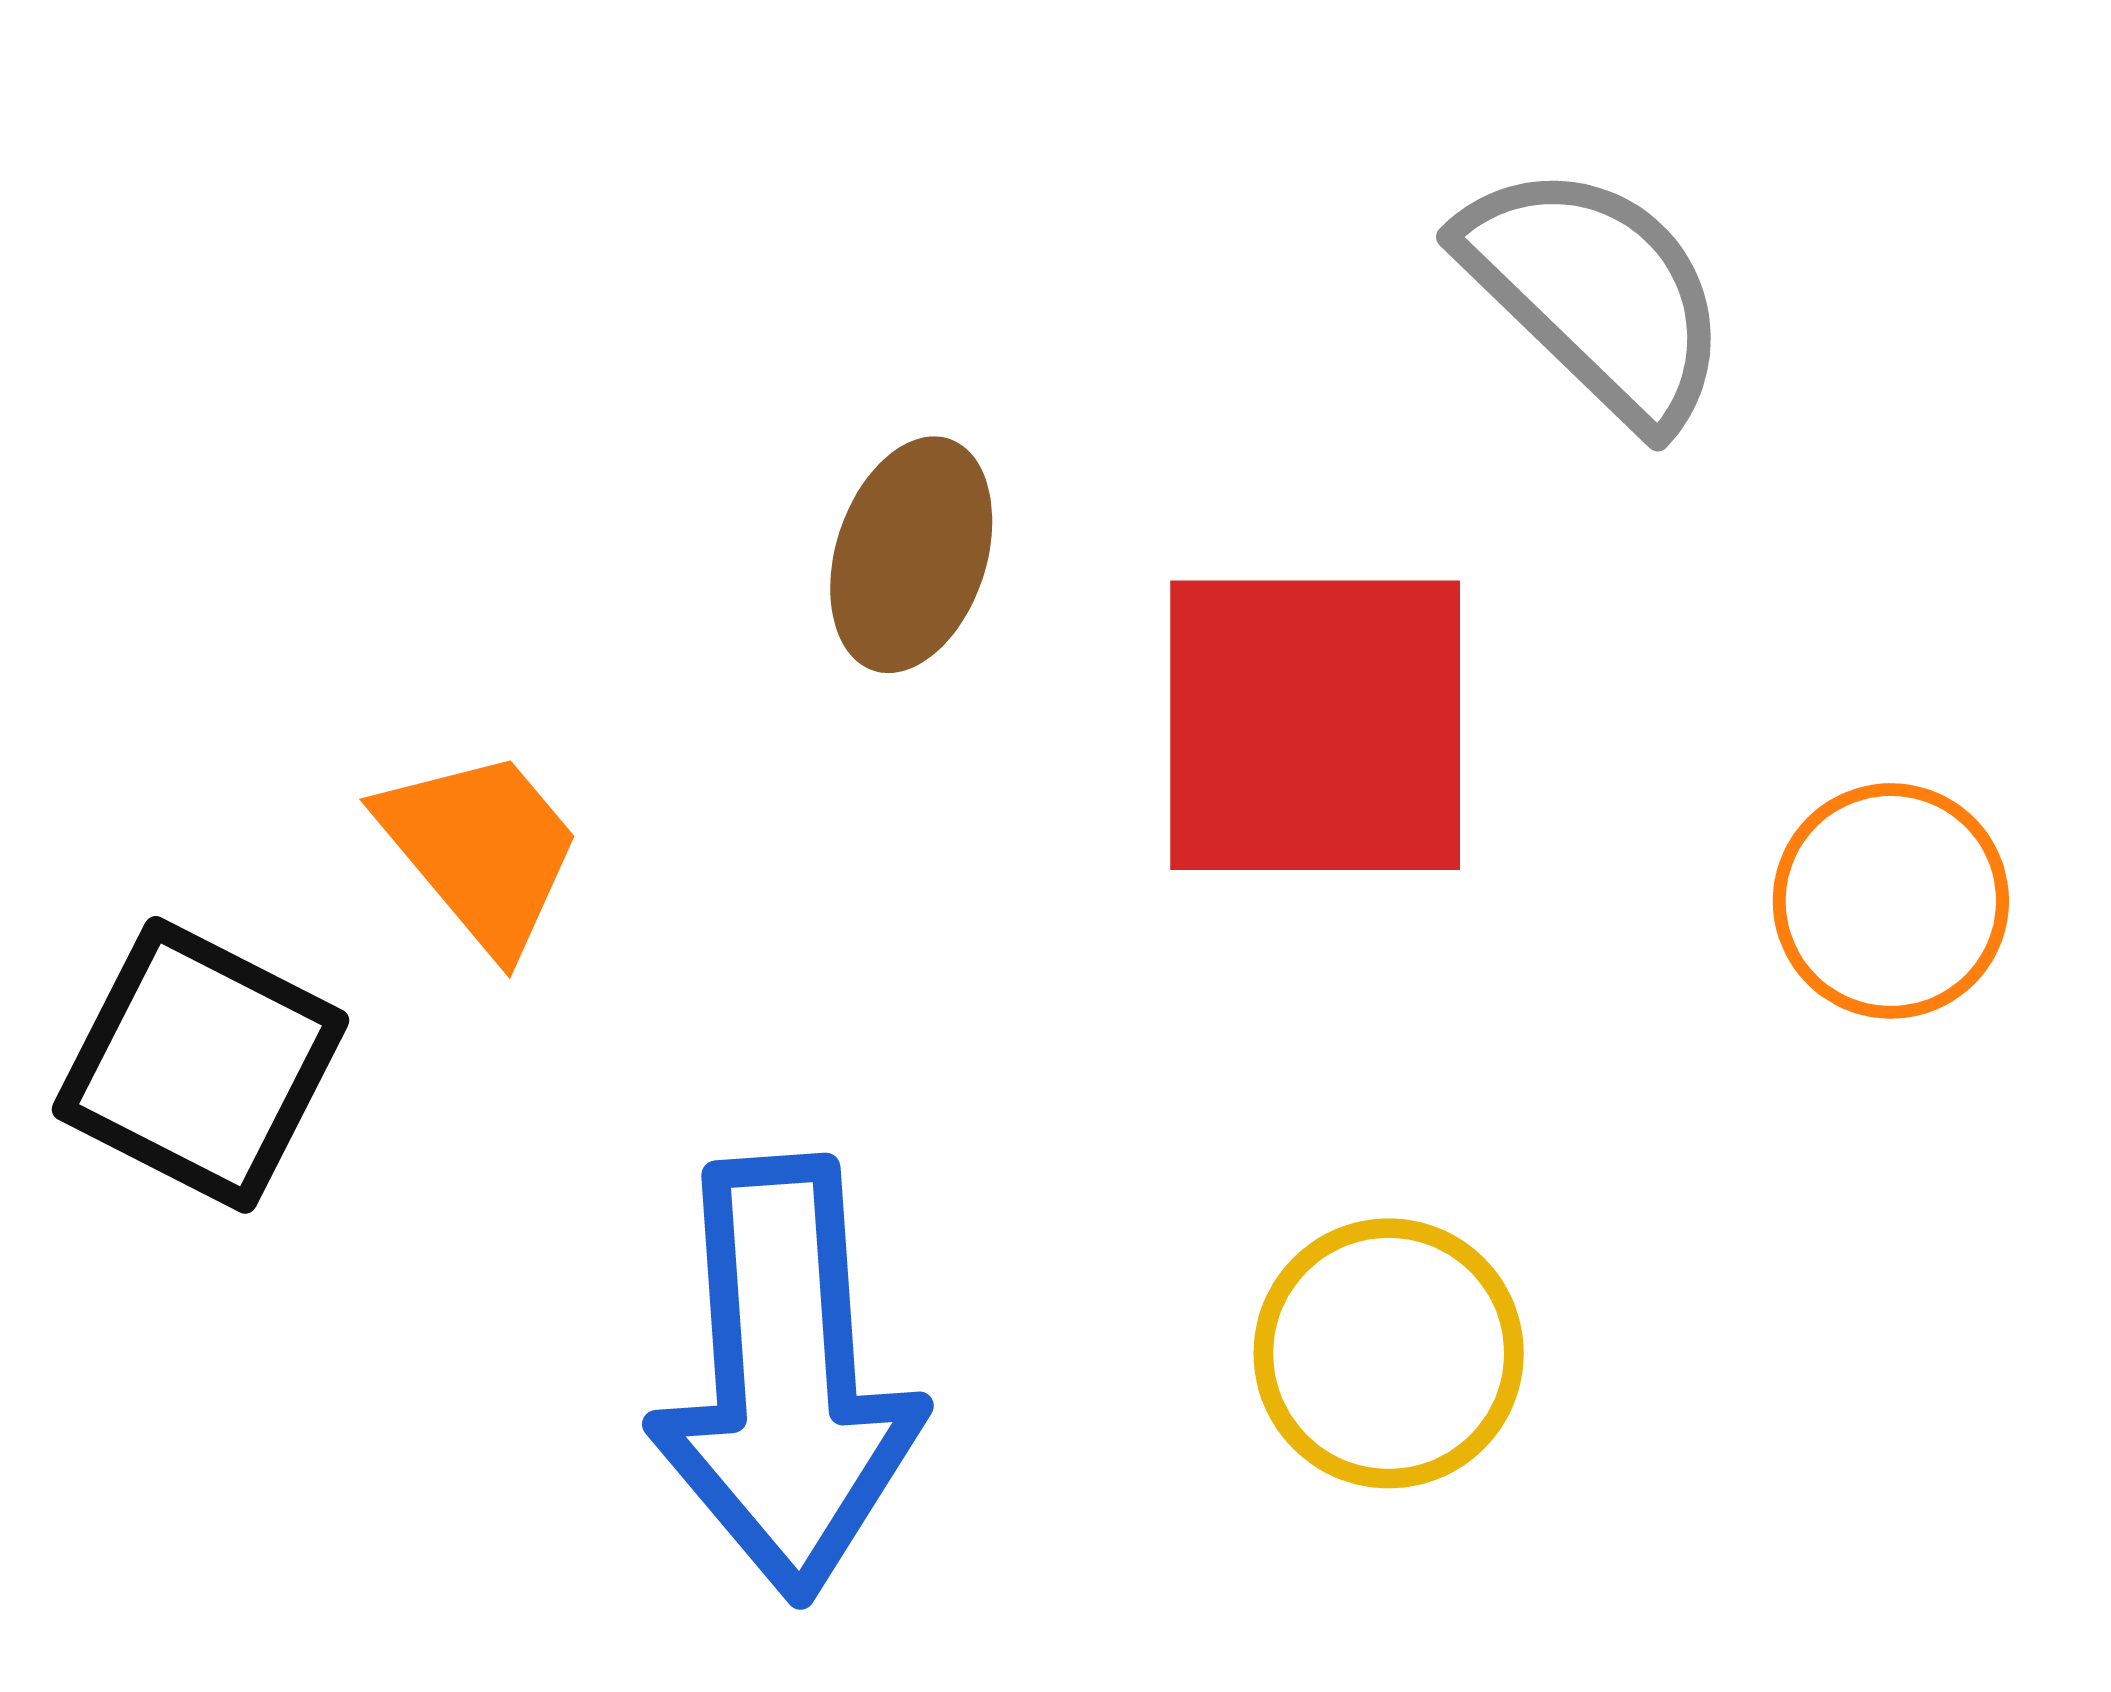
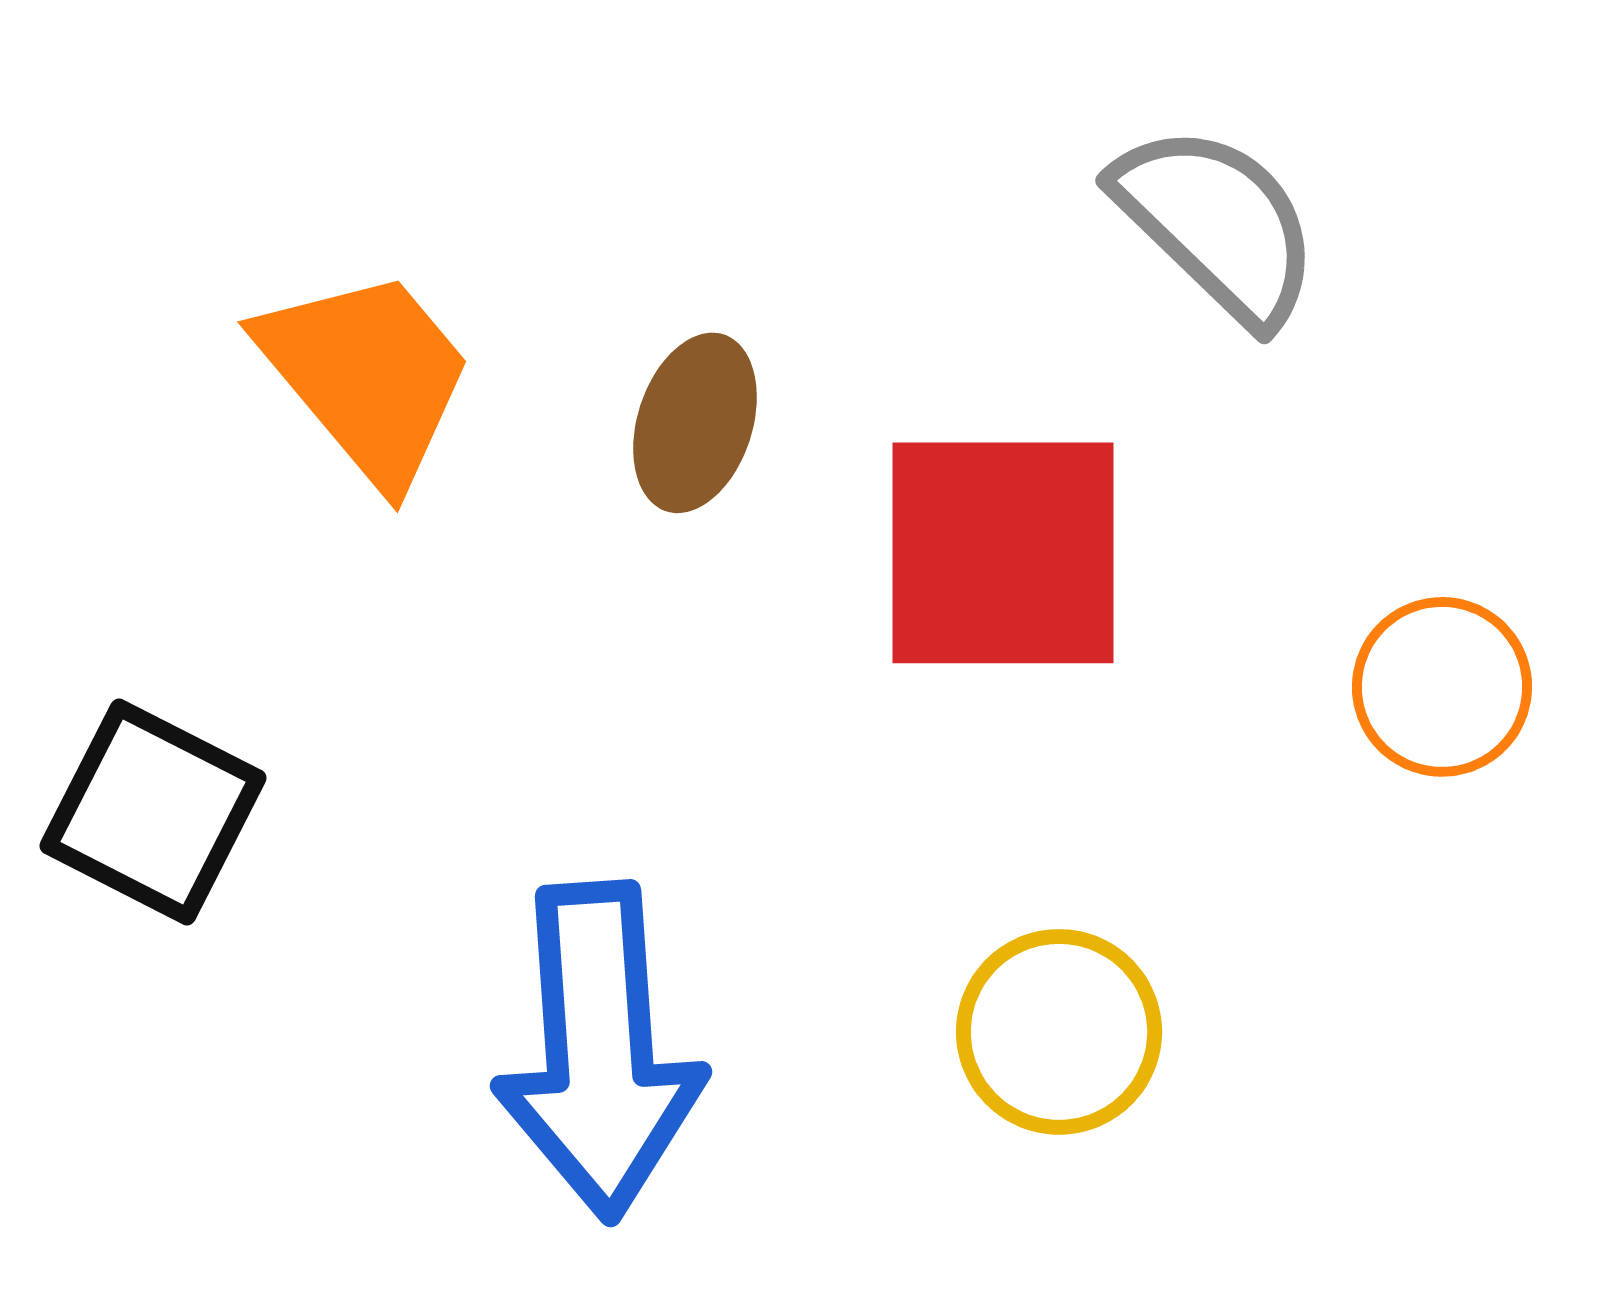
orange trapezoid: (481, 850) -> (367, 376), moved, size x1.4

